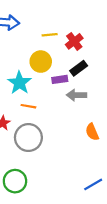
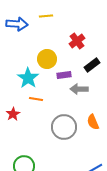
yellow line: (50, 35) -> (46, 16), moved
black rectangle: (79, 68) -> (92, 65), moved
gray circle: (28, 138) -> (64, 127), moved

